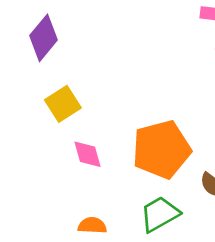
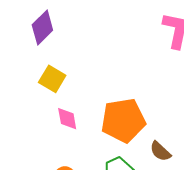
yellow square: (63, 104) -> (52, 79), turned -32

